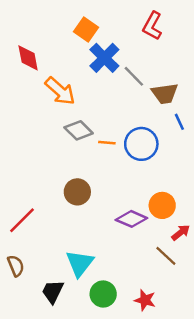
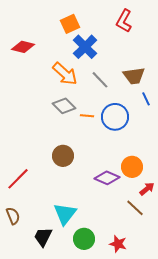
orange square: (86, 30) -> (70, 24), turned 30
red diamond: (28, 58) -> (23, 47), turned -65
gray line: (134, 76) -> (100, 80), moved
orange arrow: (60, 91) -> (65, 74), moved

